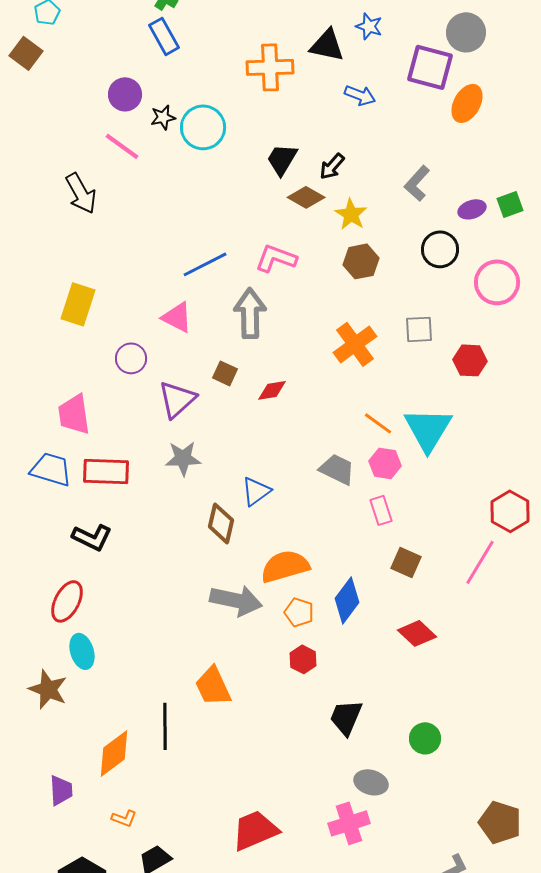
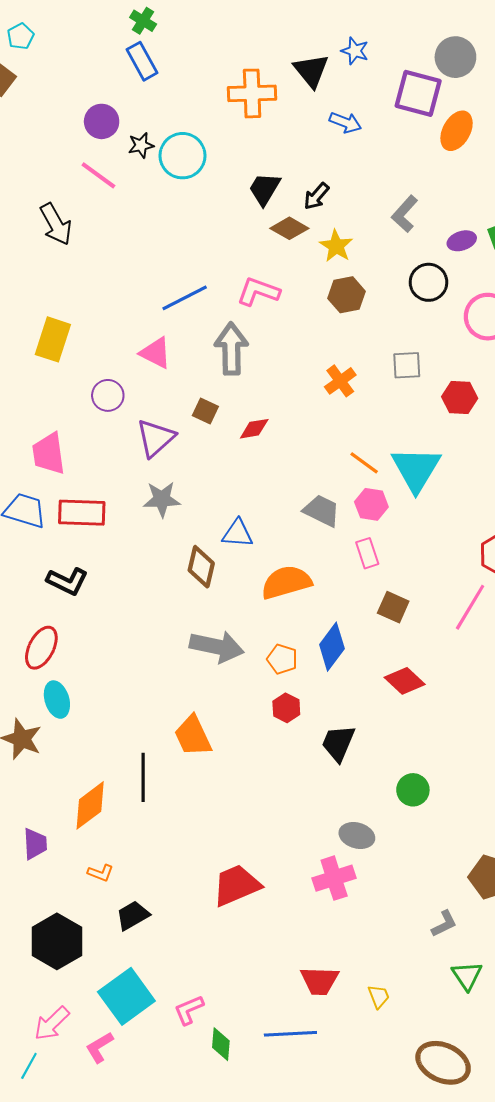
black triangle: (327, 45) -> (311, 71), turned 39
orange cross: (355, 344) -> (340, 381), size x0.7
blue triangle: (256, 491) -> (238, 533), turned 40
orange semicircle: (285, 566) -> (286, 582), moved
black trapezoid: (346, 717) -> (338, 743), moved

